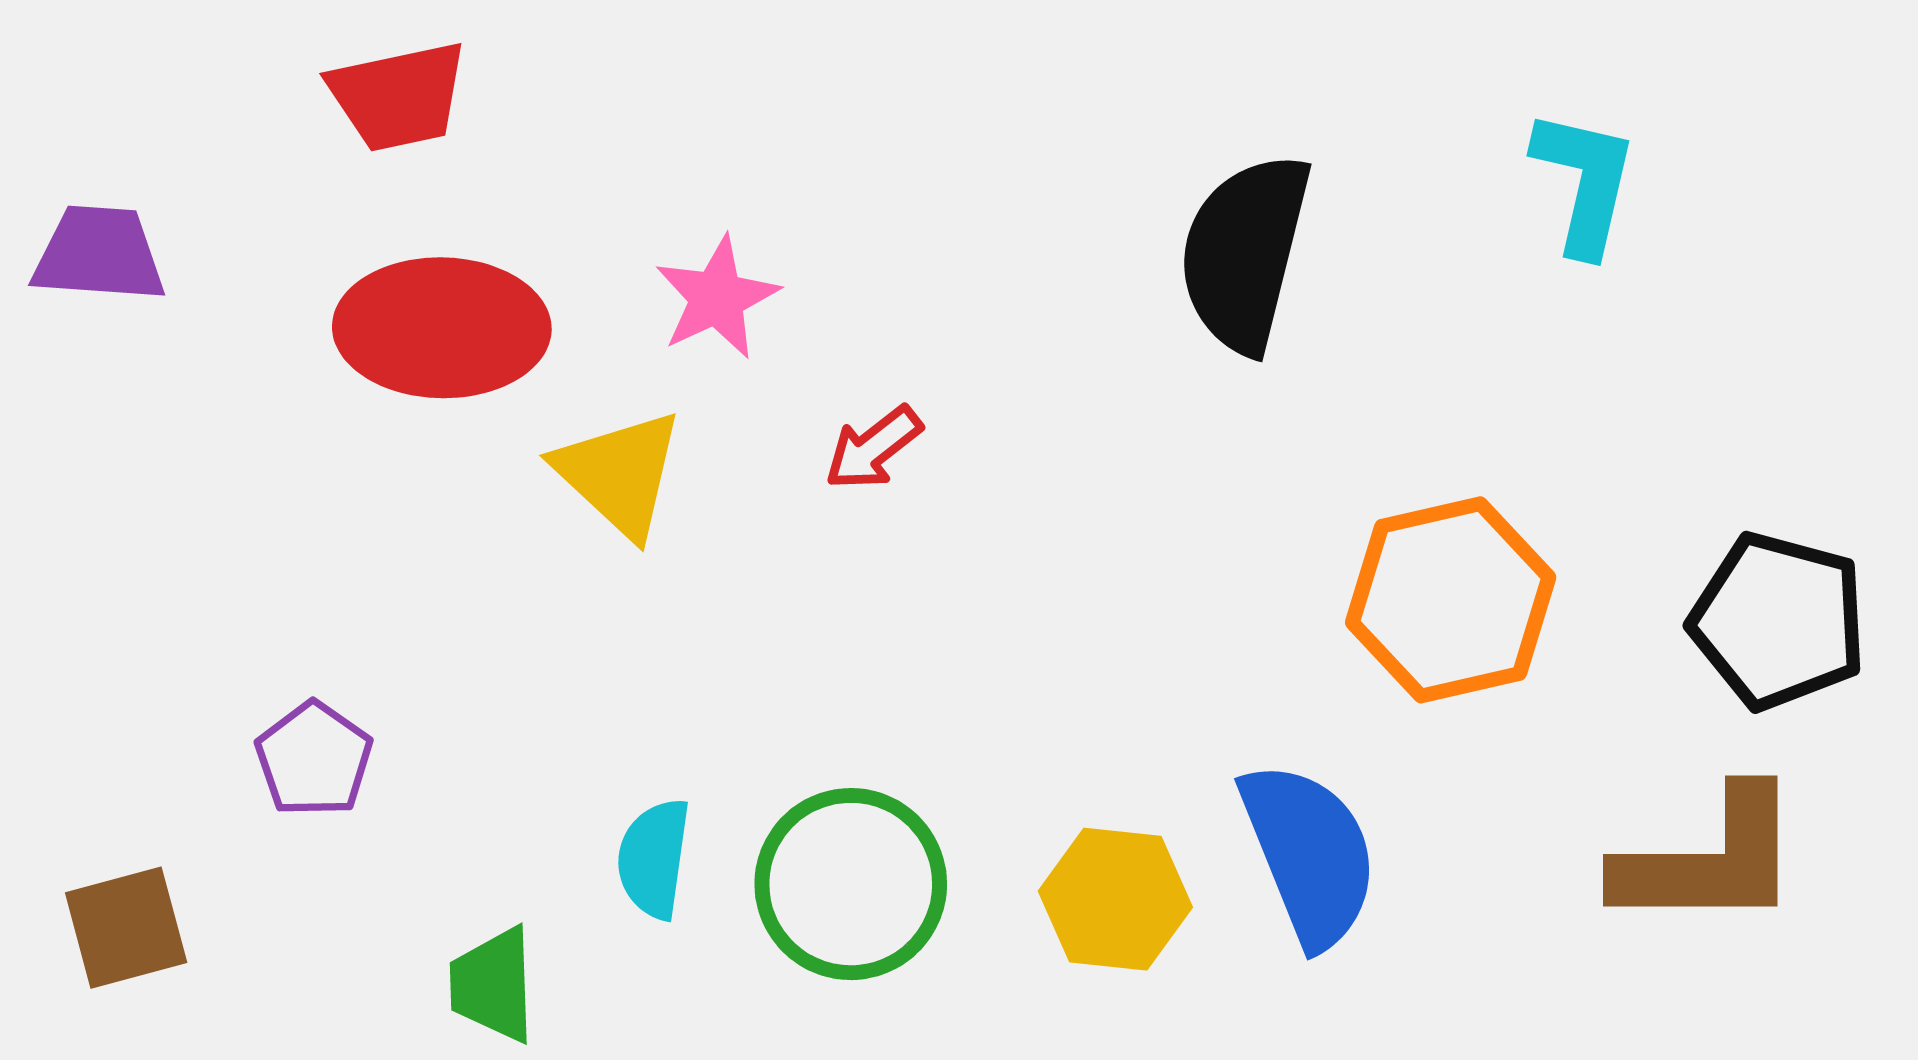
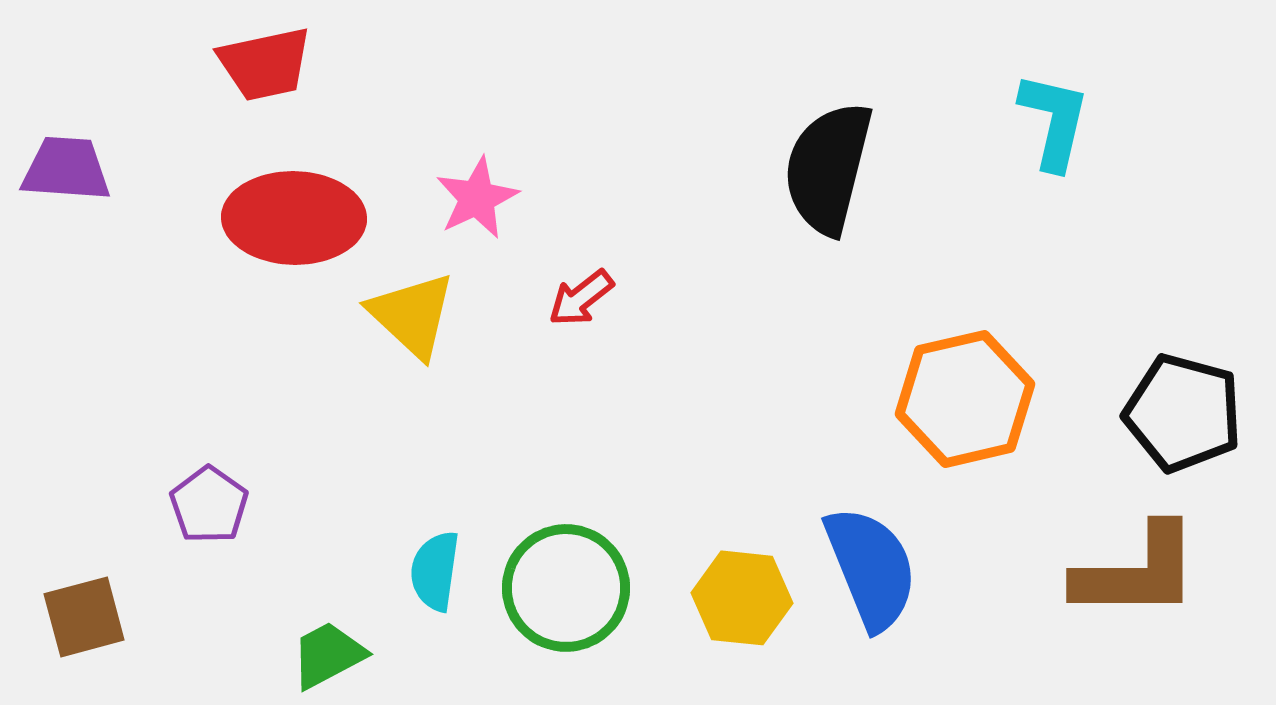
green trapezoid: (493, 985) -> (328, 655), turned 64

